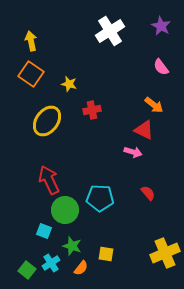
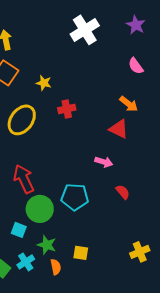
pink arrow: (133, 152) -> (104, 162), moved
yellow cross: (165, 253) -> (140, 252), size x0.7
orange semicircle: (81, 268) -> (56, 267), turned -49

